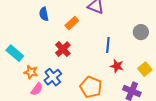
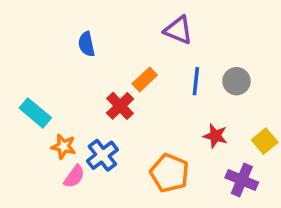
orange rectangle: (72, 23) -> (145, 79), moved
gray circle: (141, 32) -> (236, 81), moved
blue line: (108, 45) -> (196, 81), moved

